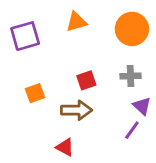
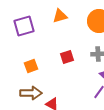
brown arrow: (76, 110) -> (31, 93), moved

